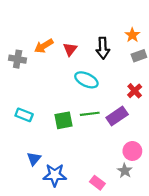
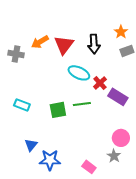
red triangle: (70, 49) -> (64, 45), size x1.5
red cross: (135, 91) -> (100, 83), moved
purple rectangle: (117, 116) -> (118, 97), moved, turned 66

